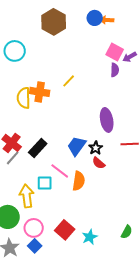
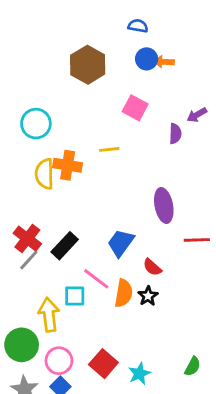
cyan circle: (15, 51) -> (36, 124), moved
pink square: (115, 52) -> (135, 108), moved
yellow line: (69, 81) -> (109, 149), turned 40
black star: (96, 148) -> (148, 296), moved

